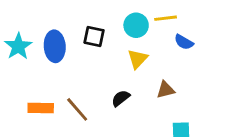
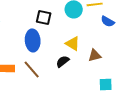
blue ellipse: (55, 46) -> (33, 40), moved
yellow triangle: (137, 59) -> (73, 43), moved, turned -42

